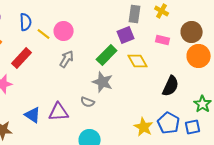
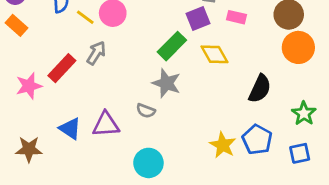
pink rectangle: (163, 40) -> (236, 17), moved
red rectangle: (22, 58) -> (62, 68), moved
gray arrow: (67, 59) -> (96, 53), moved
blue square: (193, 127) -> (300, 153), moved

